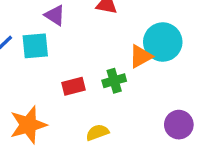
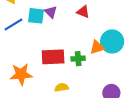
cyan square: (35, 46) -> (36, 16), moved
red rectangle: (74, 86) -> (53, 57), size x1.6

